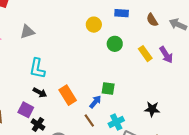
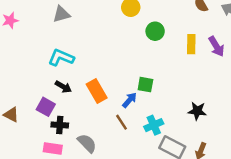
gray triangle: (27, 32) -> (61, 14), moved
yellow rectangle: (145, 54) -> (191, 44), turned 35
cyan L-shape: (37, 68) -> (61, 58), turned 100
black cross: (38, 125) -> (60, 125), turned -32

